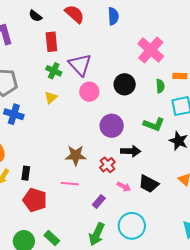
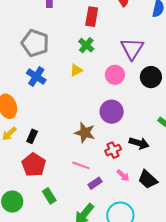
purple triangle: (80, 65) -> (132, 49), moved
purple circle: (112, 126) -> (112, 112), moved
pink line: (70, 184) -> (81, 165), moved
green rectangle: (52, 238) -> (49, 196), moved

